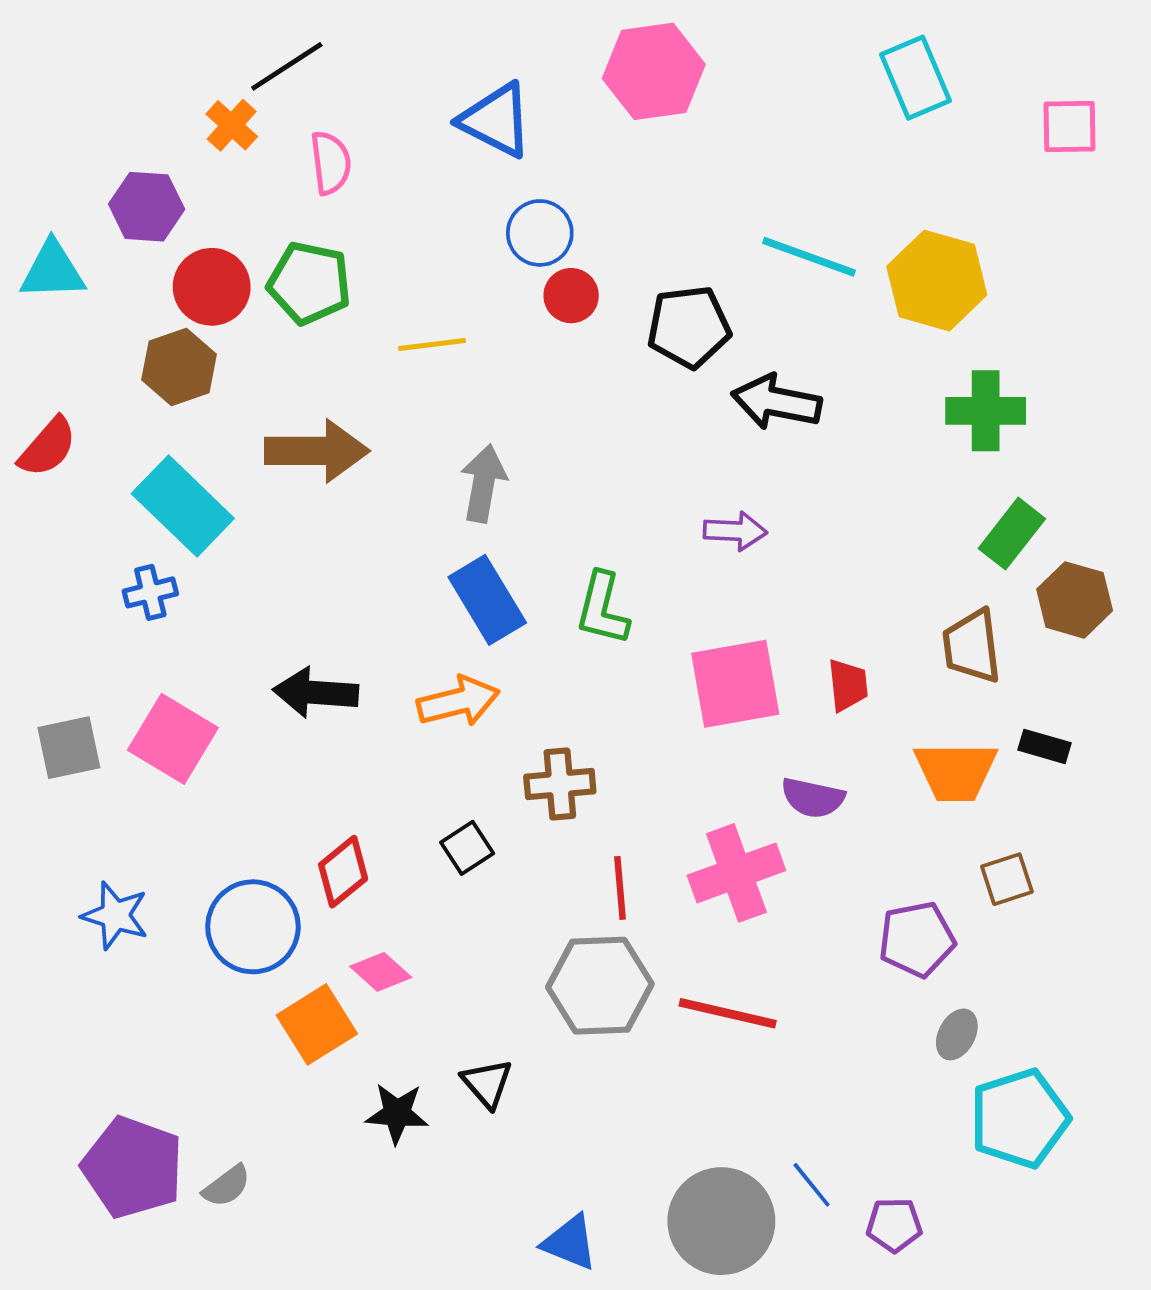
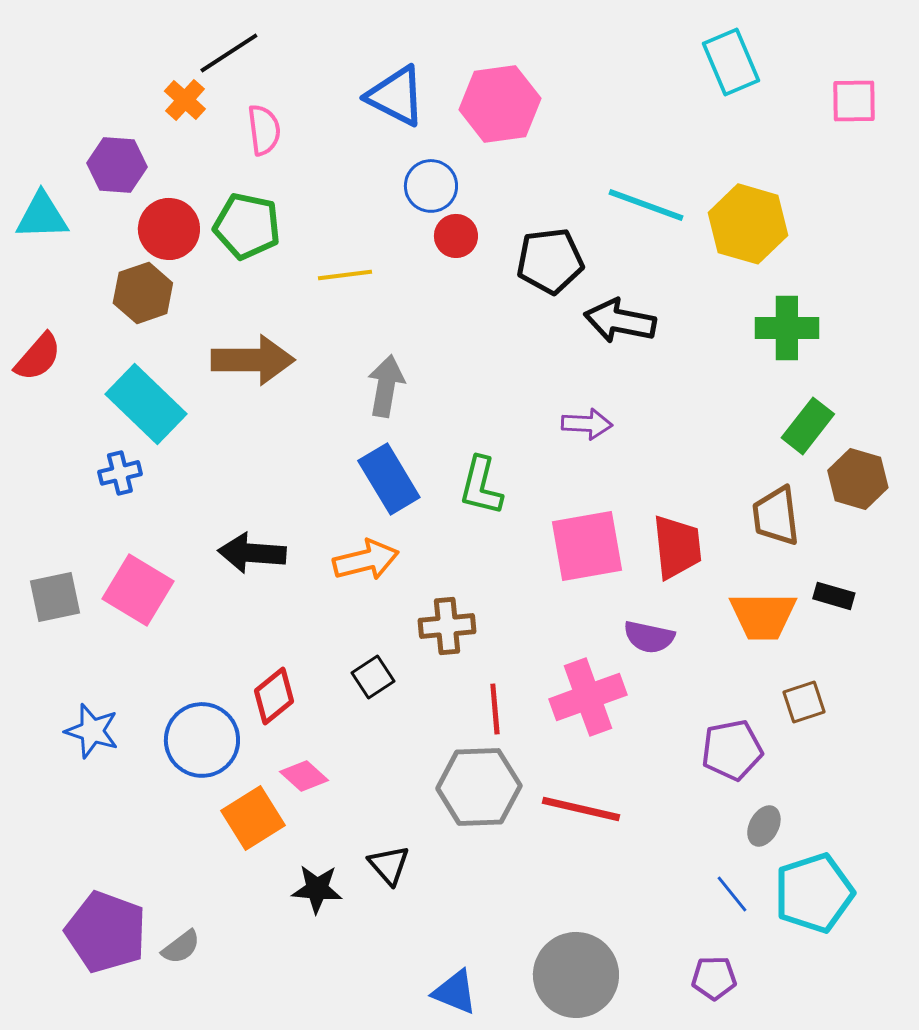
pink hexagon: (654, 71) -> (500, 104), moved
red trapezoid: (848, 685) -> (677, 547), size x1.5
blue line: (812, 1185) -> (732, 894), moved

